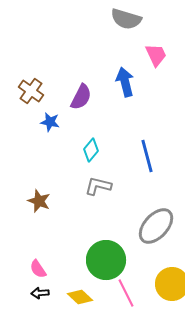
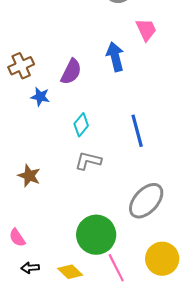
brown cross: (31, 91) -> (21, 66), turned 30
pink semicircle: (38, 269) -> (17, 238), moved

